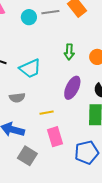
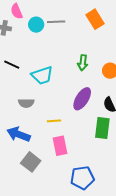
gray line: (50, 12) -> (56, 22), moved
cyan circle: (29, 17) -> (36, 25), moved
blue pentagon: (87, 152) -> (82, 178), moved

